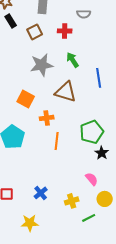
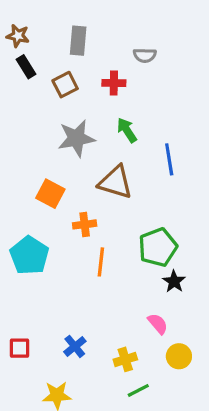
green line: (89, 218) -> (138, 390), moved

